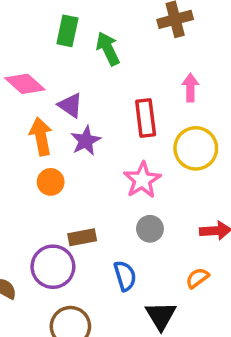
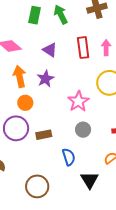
green arrow: (108, 49) -> (61, 14), moved
purple triangle: (70, 105) -> (50, 50), moved
red rectangle: (146, 118) -> (83, 48), moved
purple circle: (53, 267) -> (16, 128), moved

